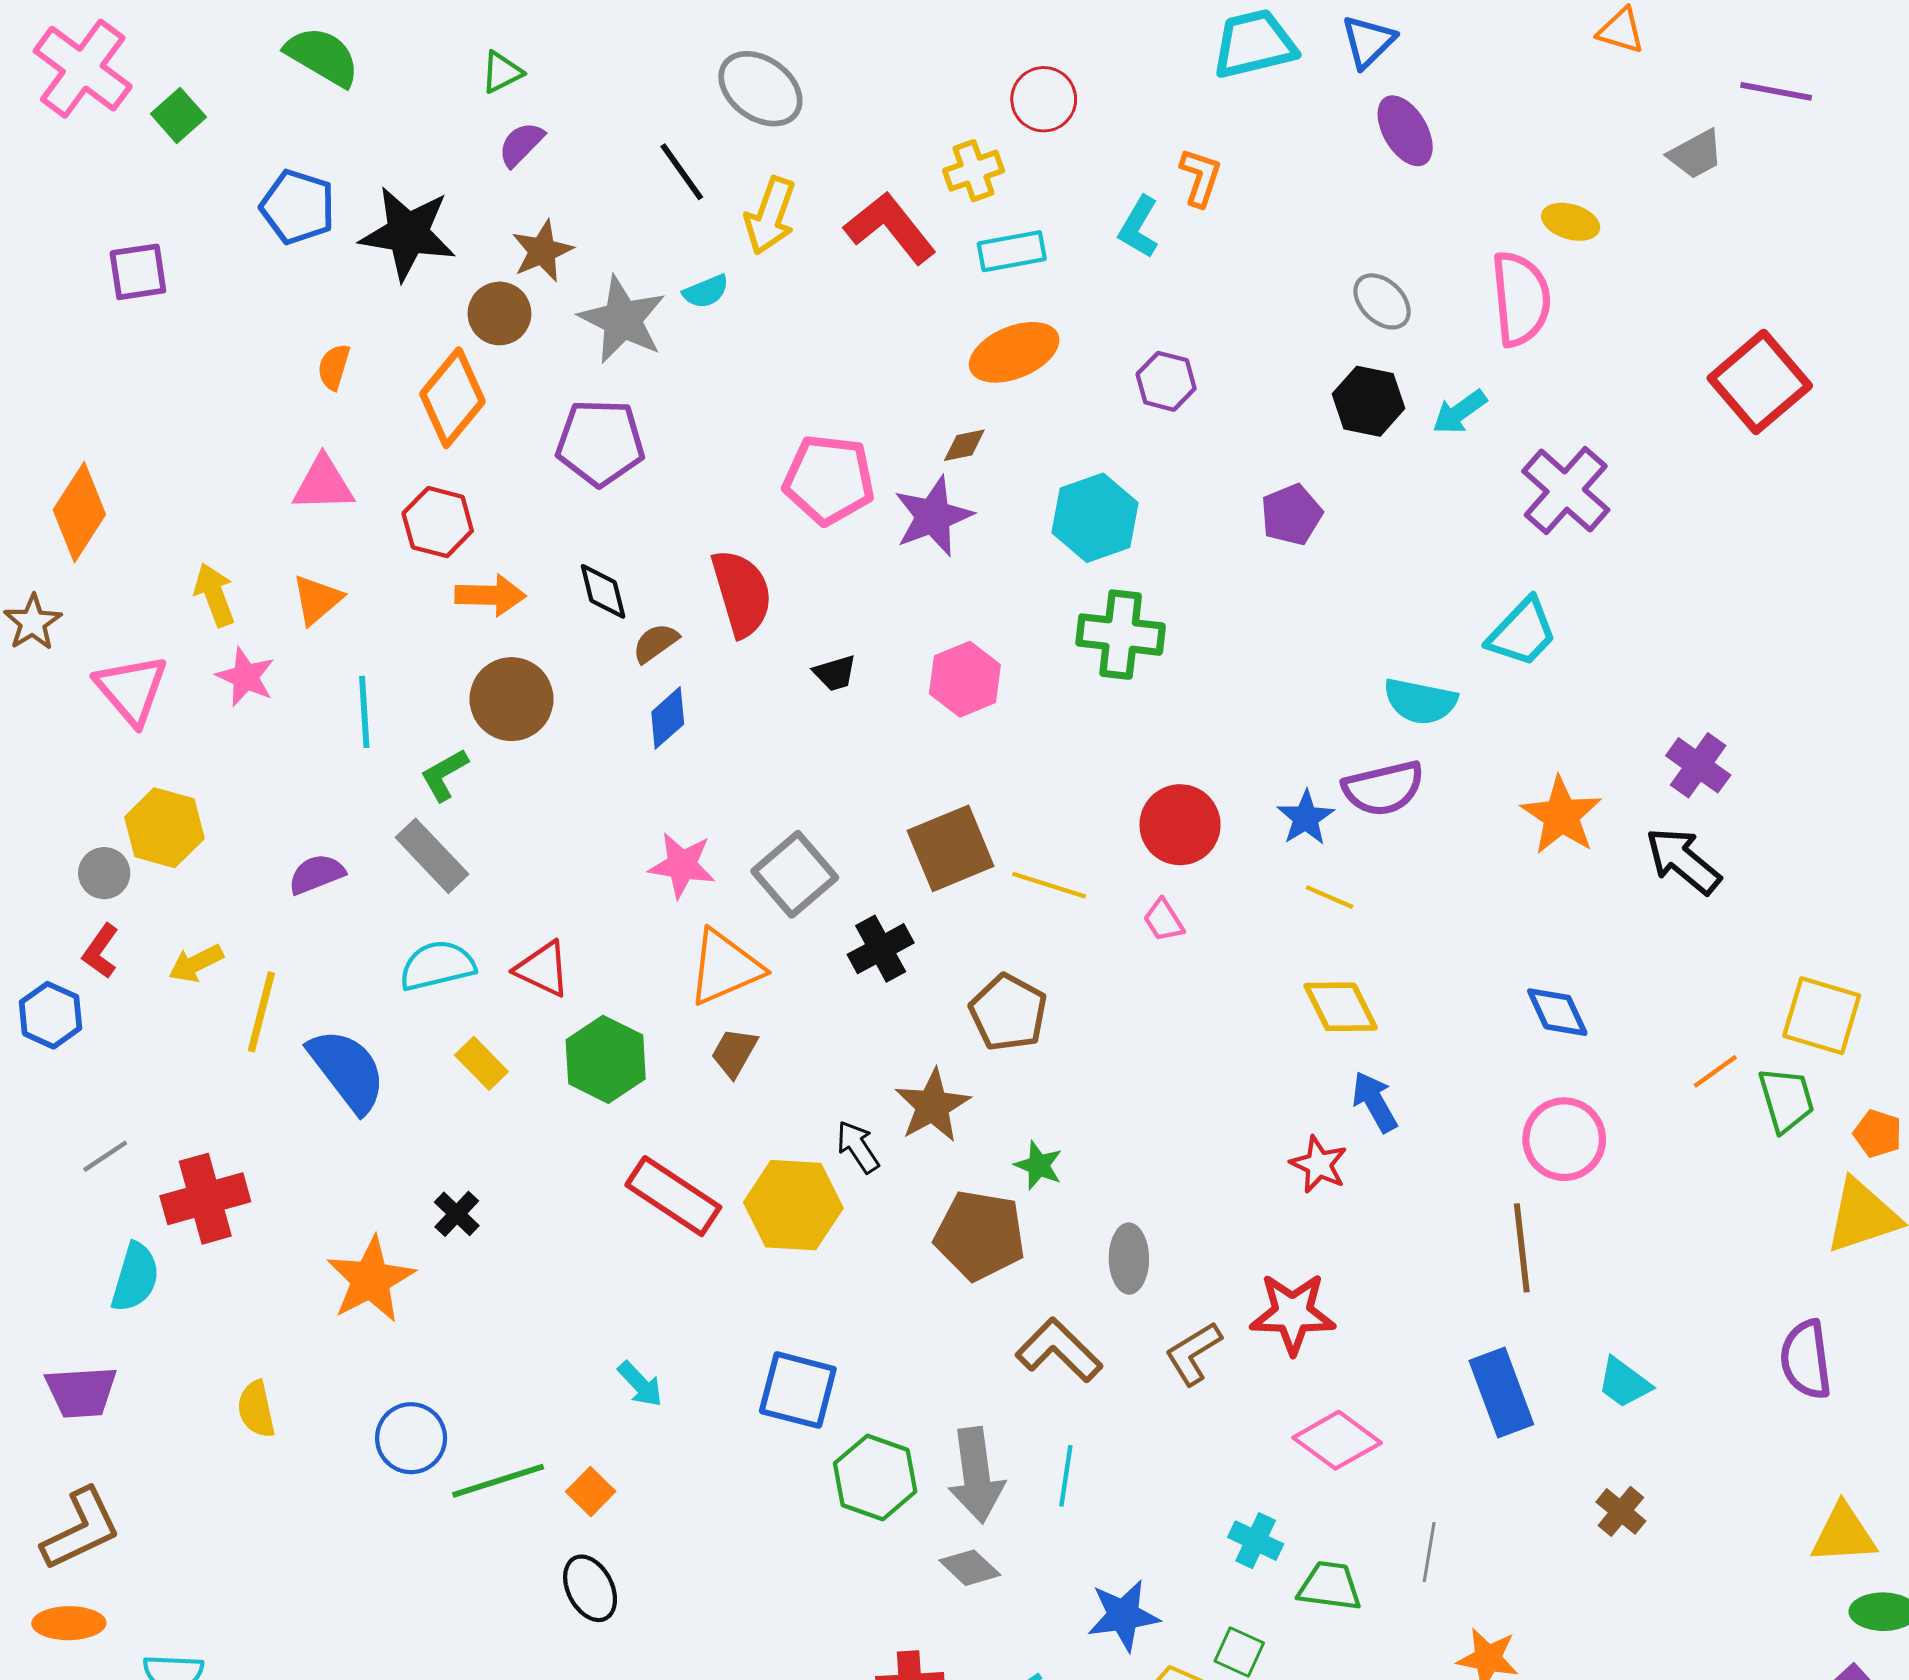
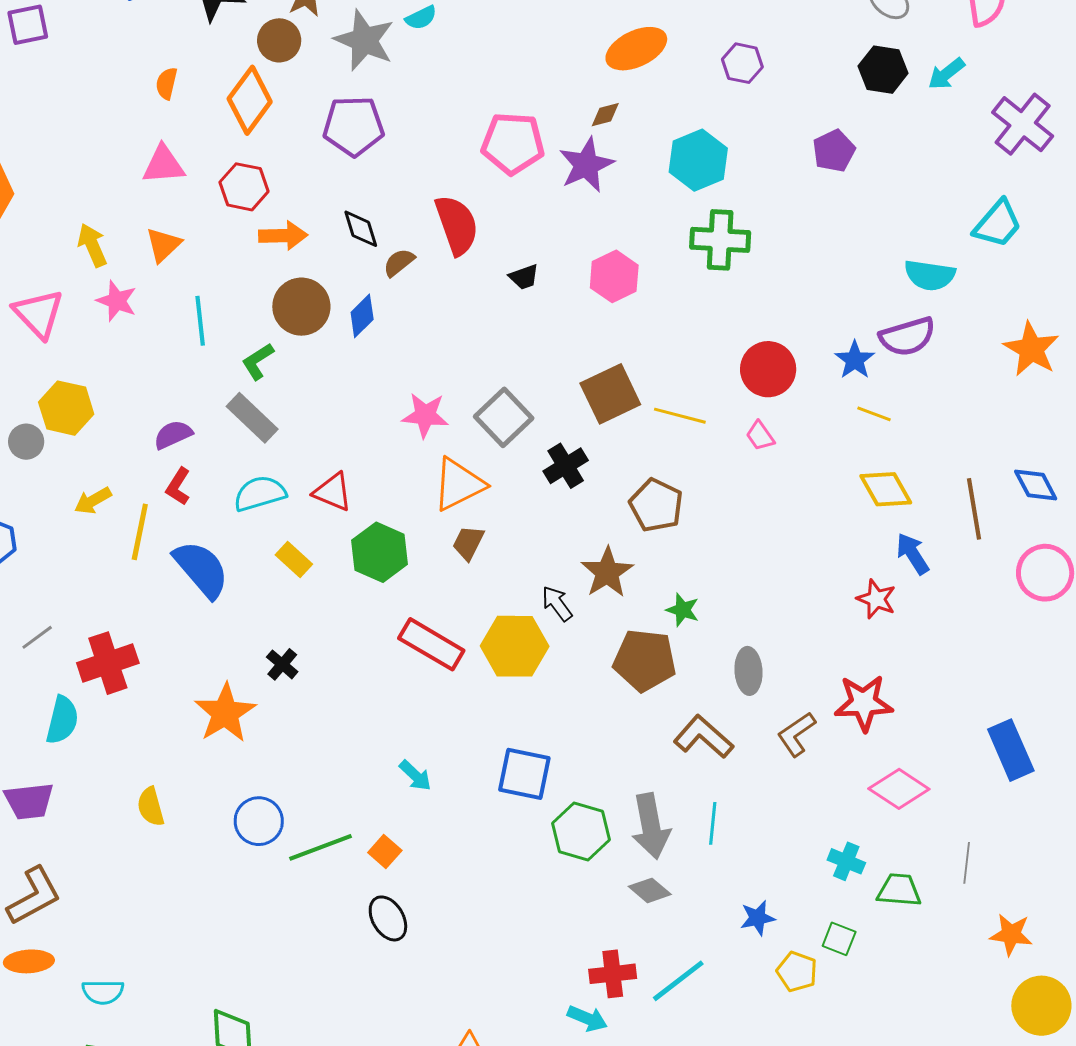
blue diamond: (668, 718) -> (362, 316), moved
red L-shape: (101, 951) -> (178, 486), moved
brown line: (1522, 1248) -> (974, 509), moved
blue star: (1123, 1615) -> (758, 918), size x0.7

